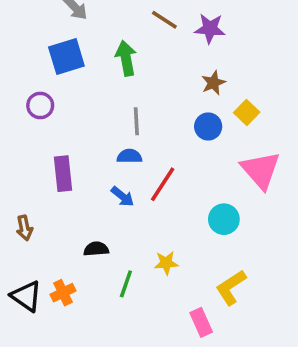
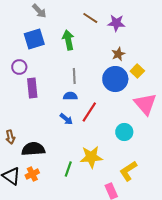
blue circle: (208, 126) -> (115, 79), size x1.6
purple rectangle: (63, 174) -> (32, 88), moved
black semicircle: (96, 249) -> (33, 149), moved, size x1.6
yellow star: (166, 263) -> (91, 157), size x1.6

